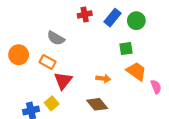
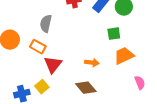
gray semicircle: (56, 38) -> (46, 24), turned 72
orange trapezoid: (136, 71) -> (124, 56), turned -60
pink semicircle: (156, 87) -> (140, 83), moved

